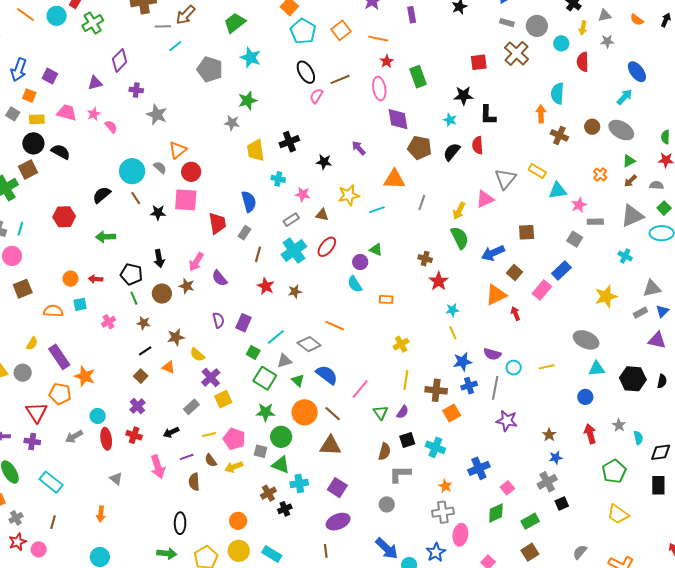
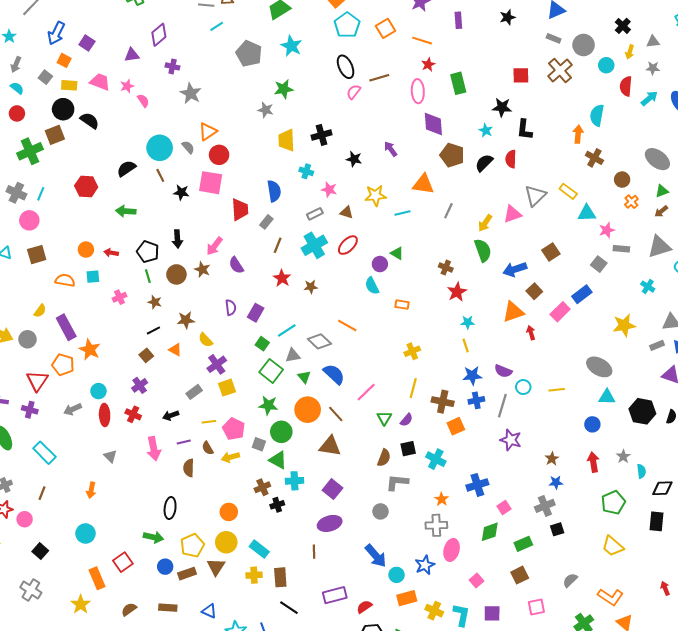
cyan arrow: (625, 97) -> (649, 98), moved
brown circle: (592, 127) -> (622, 180), moved
brown square: (527, 232) -> (551, 252), turned -36

